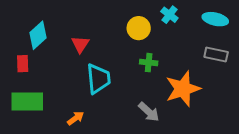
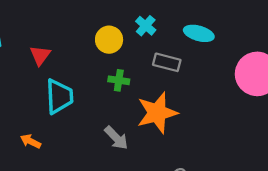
gray rectangle: (216, 54) -> (167, 62), moved
orange arrow: (76, 118) -> (30, 141), turned -120

